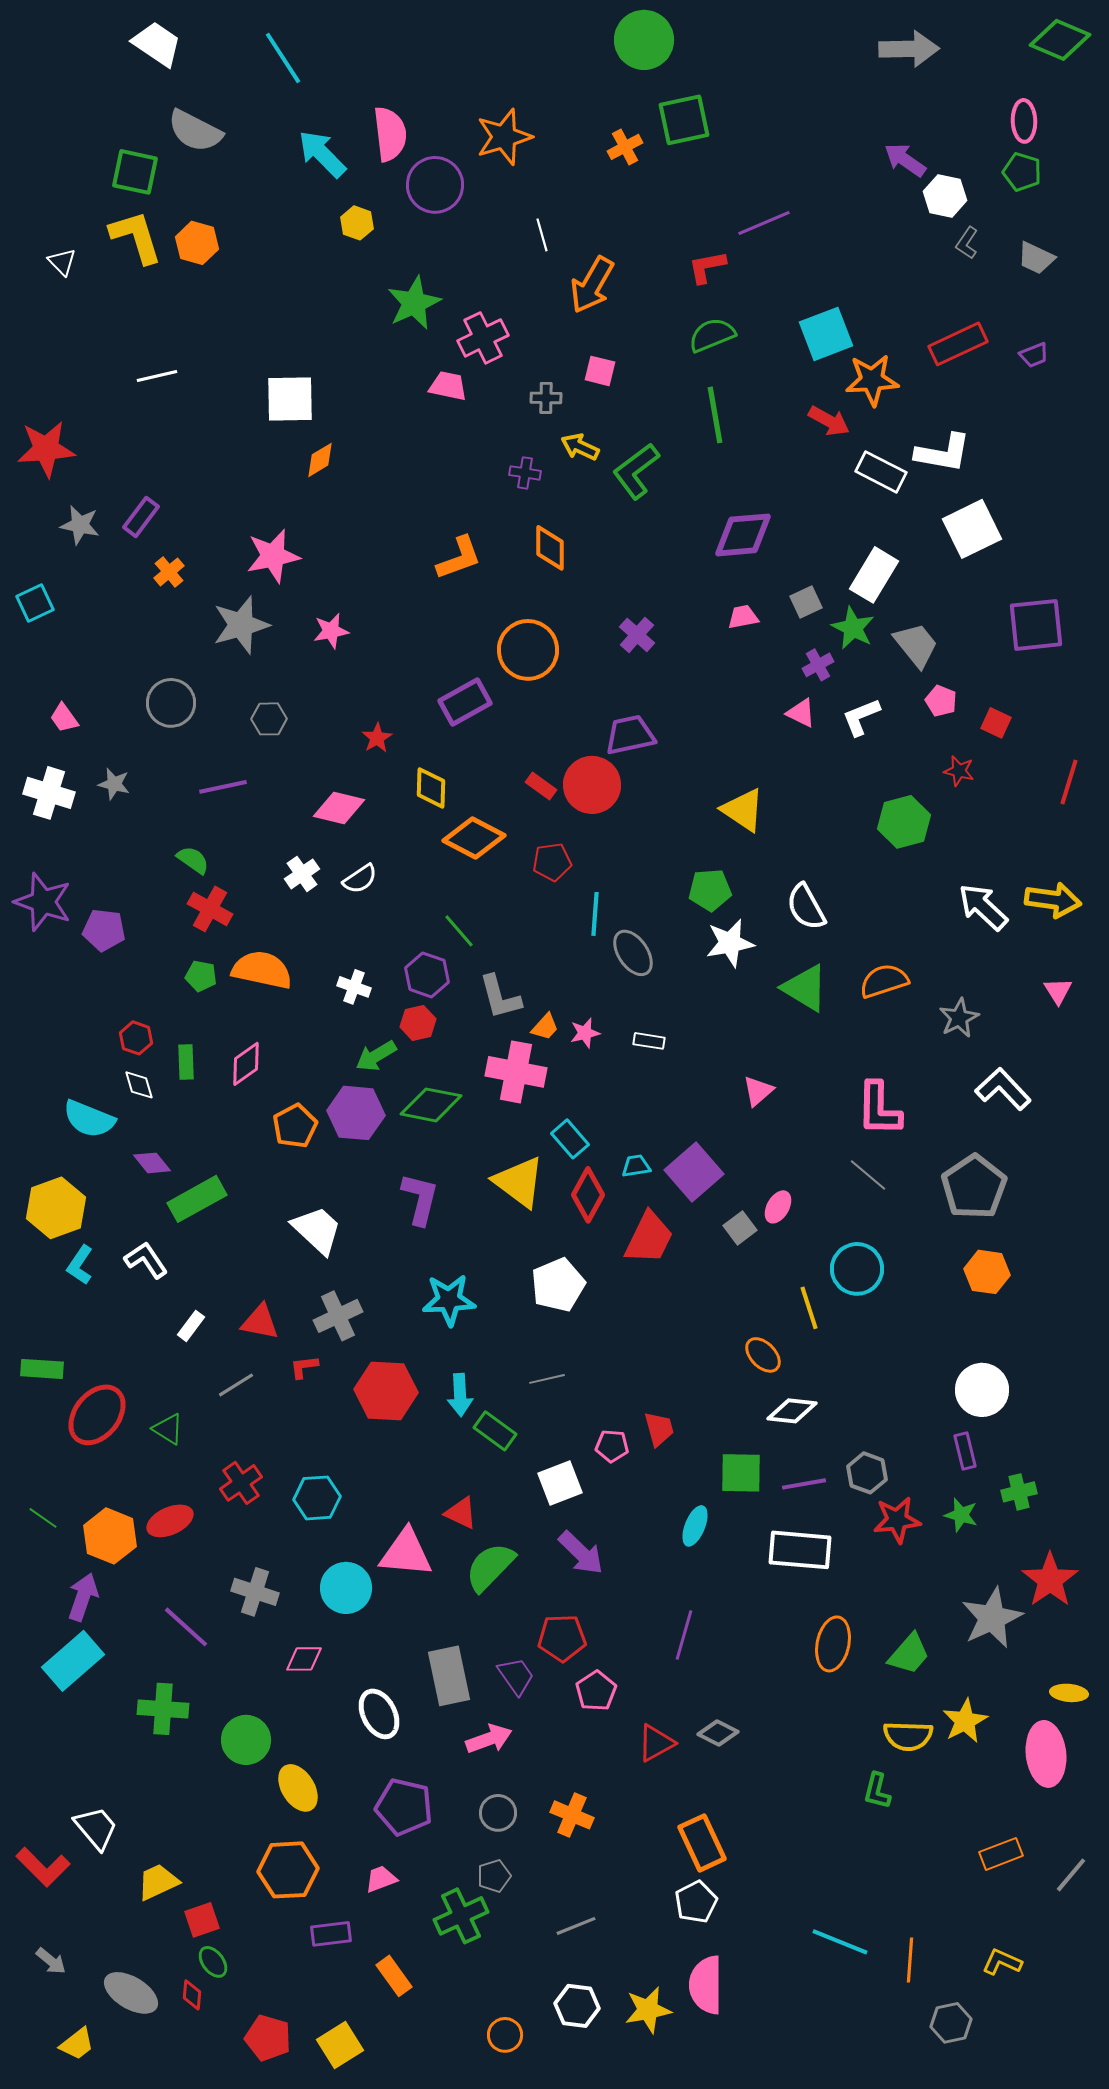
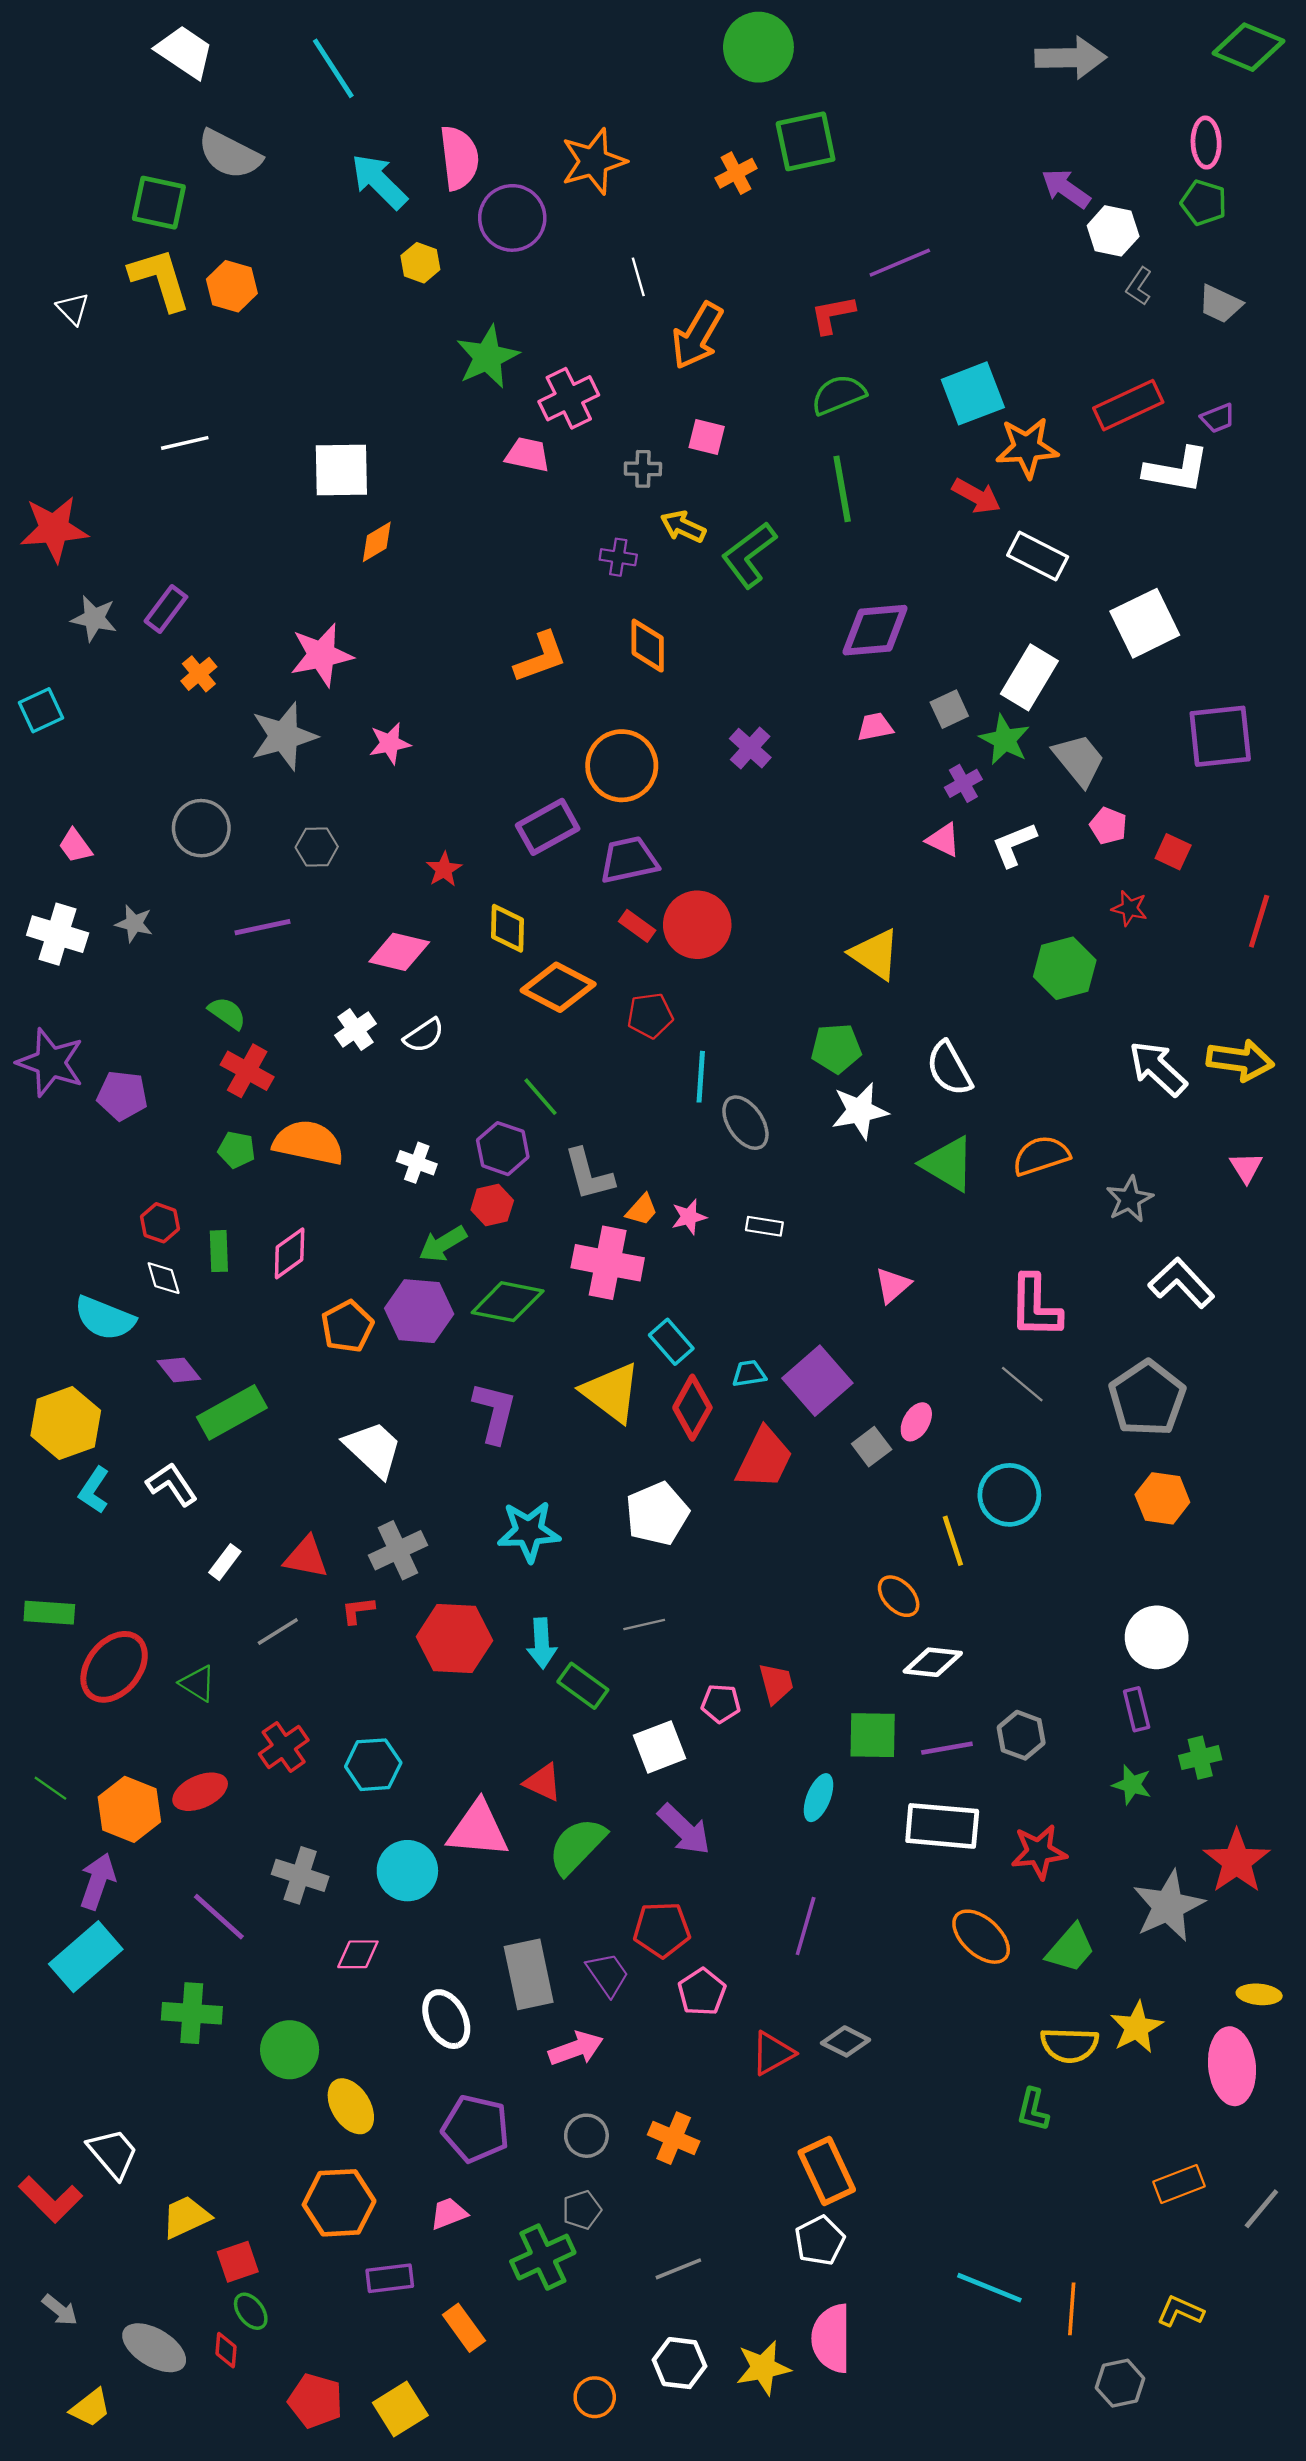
white L-shape: (943, 453) -> (1177, 470), moved
purple trapezoid: (630, 735) -> (629, 860), moved
red star: (897, 1520) -> (1039, 1852), moved
orange ellipse: (833, 1644) -> (981, 1937), turned -60

